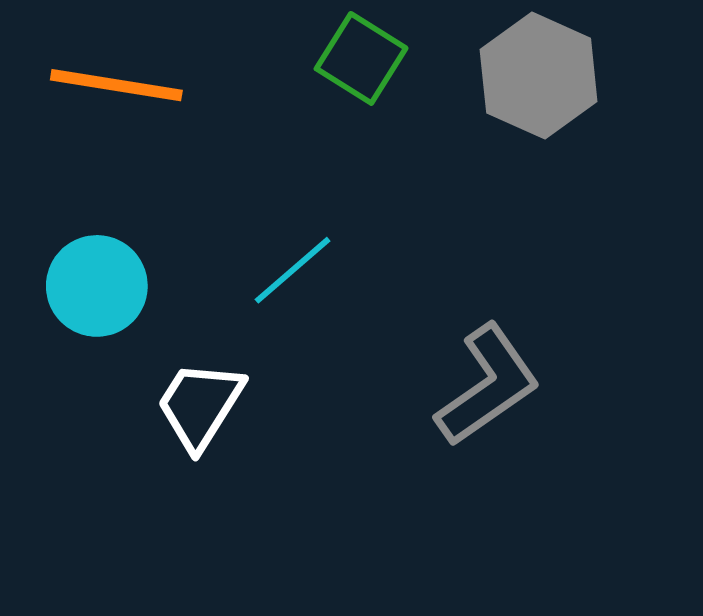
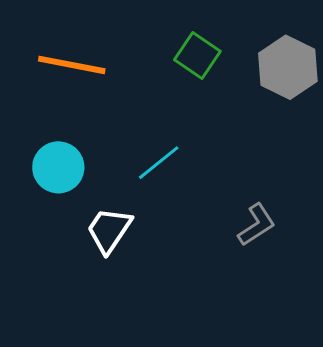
gray L-shape: (488, 385) -> (257, 225), size x0.7

